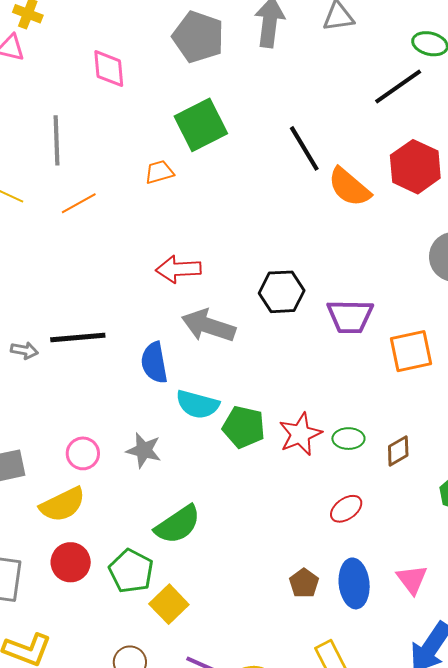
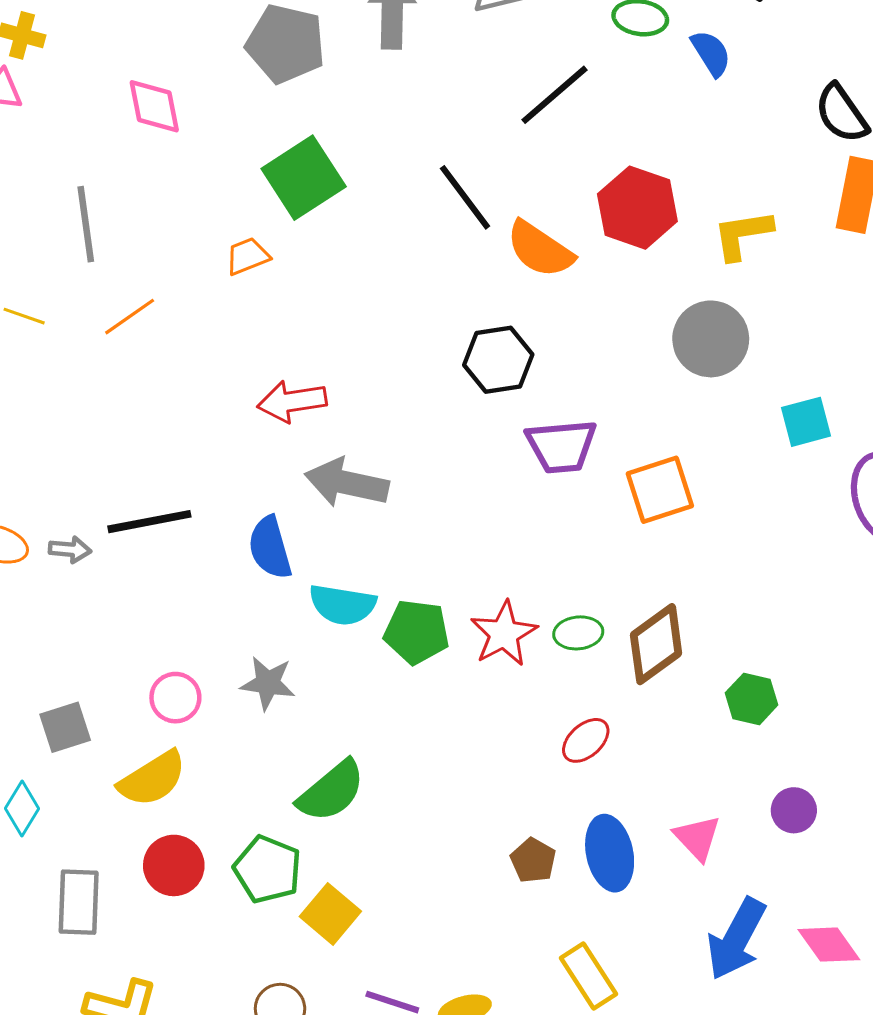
black line: (398, 86) -> (555, 95), moved
black hexagon: (282, 292) -> (498, 360), moved
brown diamond: (398, 451) -> (656, 644), size x1.6

